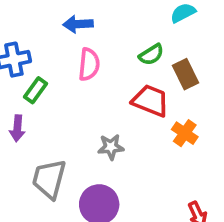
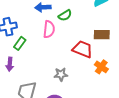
green semicircle: (151, 55) -> (65, 15), moved
brown rectangle: (186, 74) -> (102, 35), turned -63

